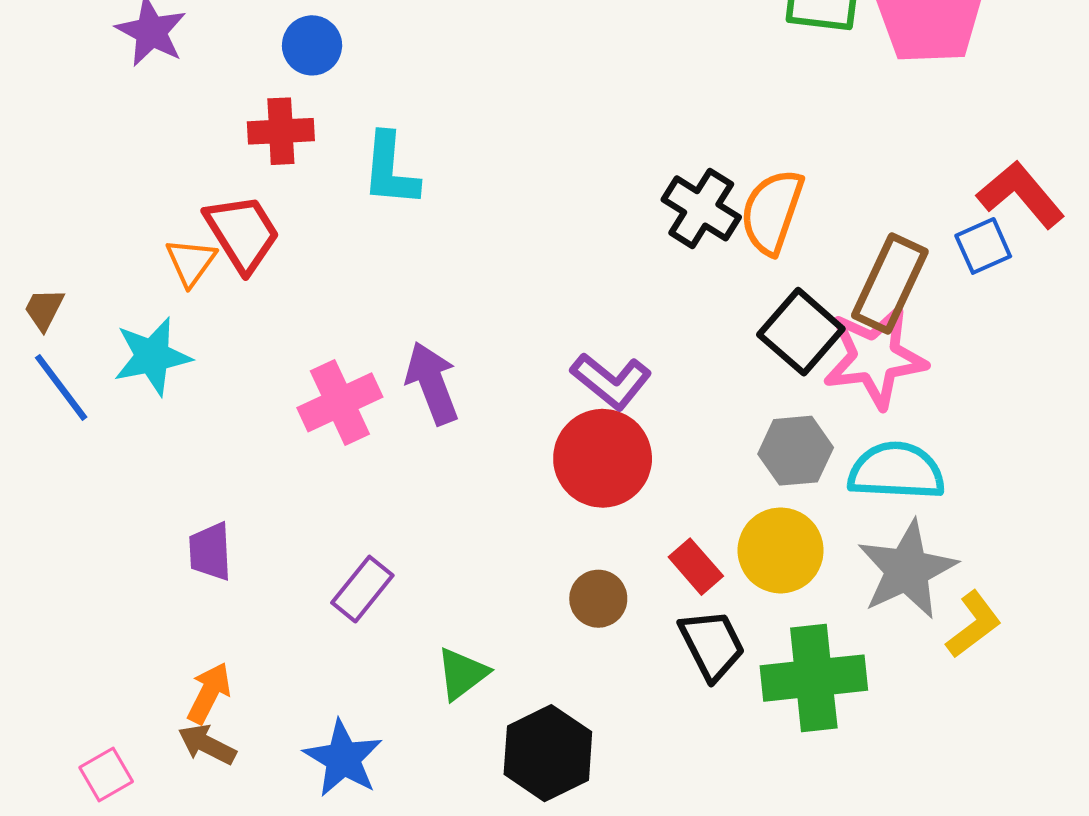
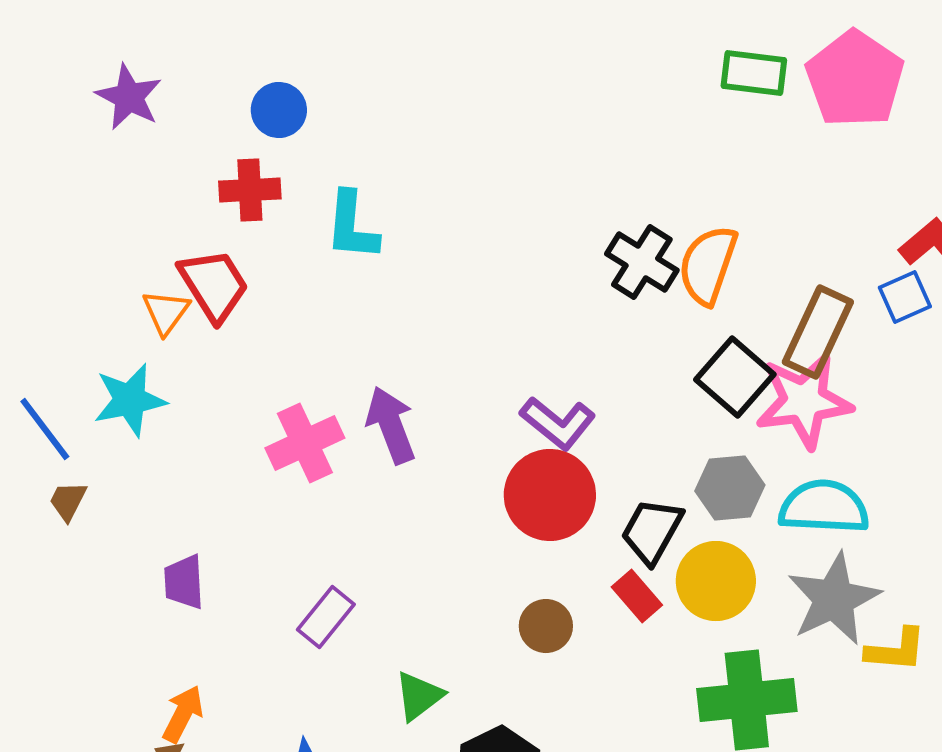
brown trapezoid: (44, 309) -> (68, 501), moved
yellow L-shape: (974, 624) -> (896, 650), turned 42
black trapezoid: (712, 645) -> (652, 531), moved, turned -124

